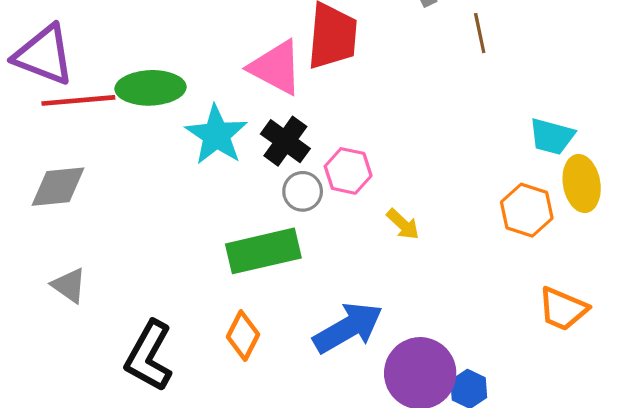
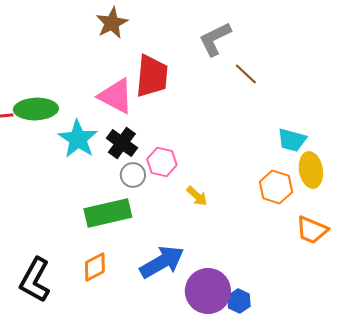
brown line: (480, 33) -> (246, 74), turned -35
orange trapezoid: (563, 309) -> (312, 230), moved
orange diamond: (243, 336) -> (95, 267), turned 36

